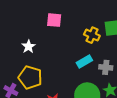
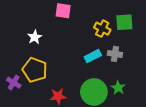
gray cross: (106, 67) -> (115, 54), moved

